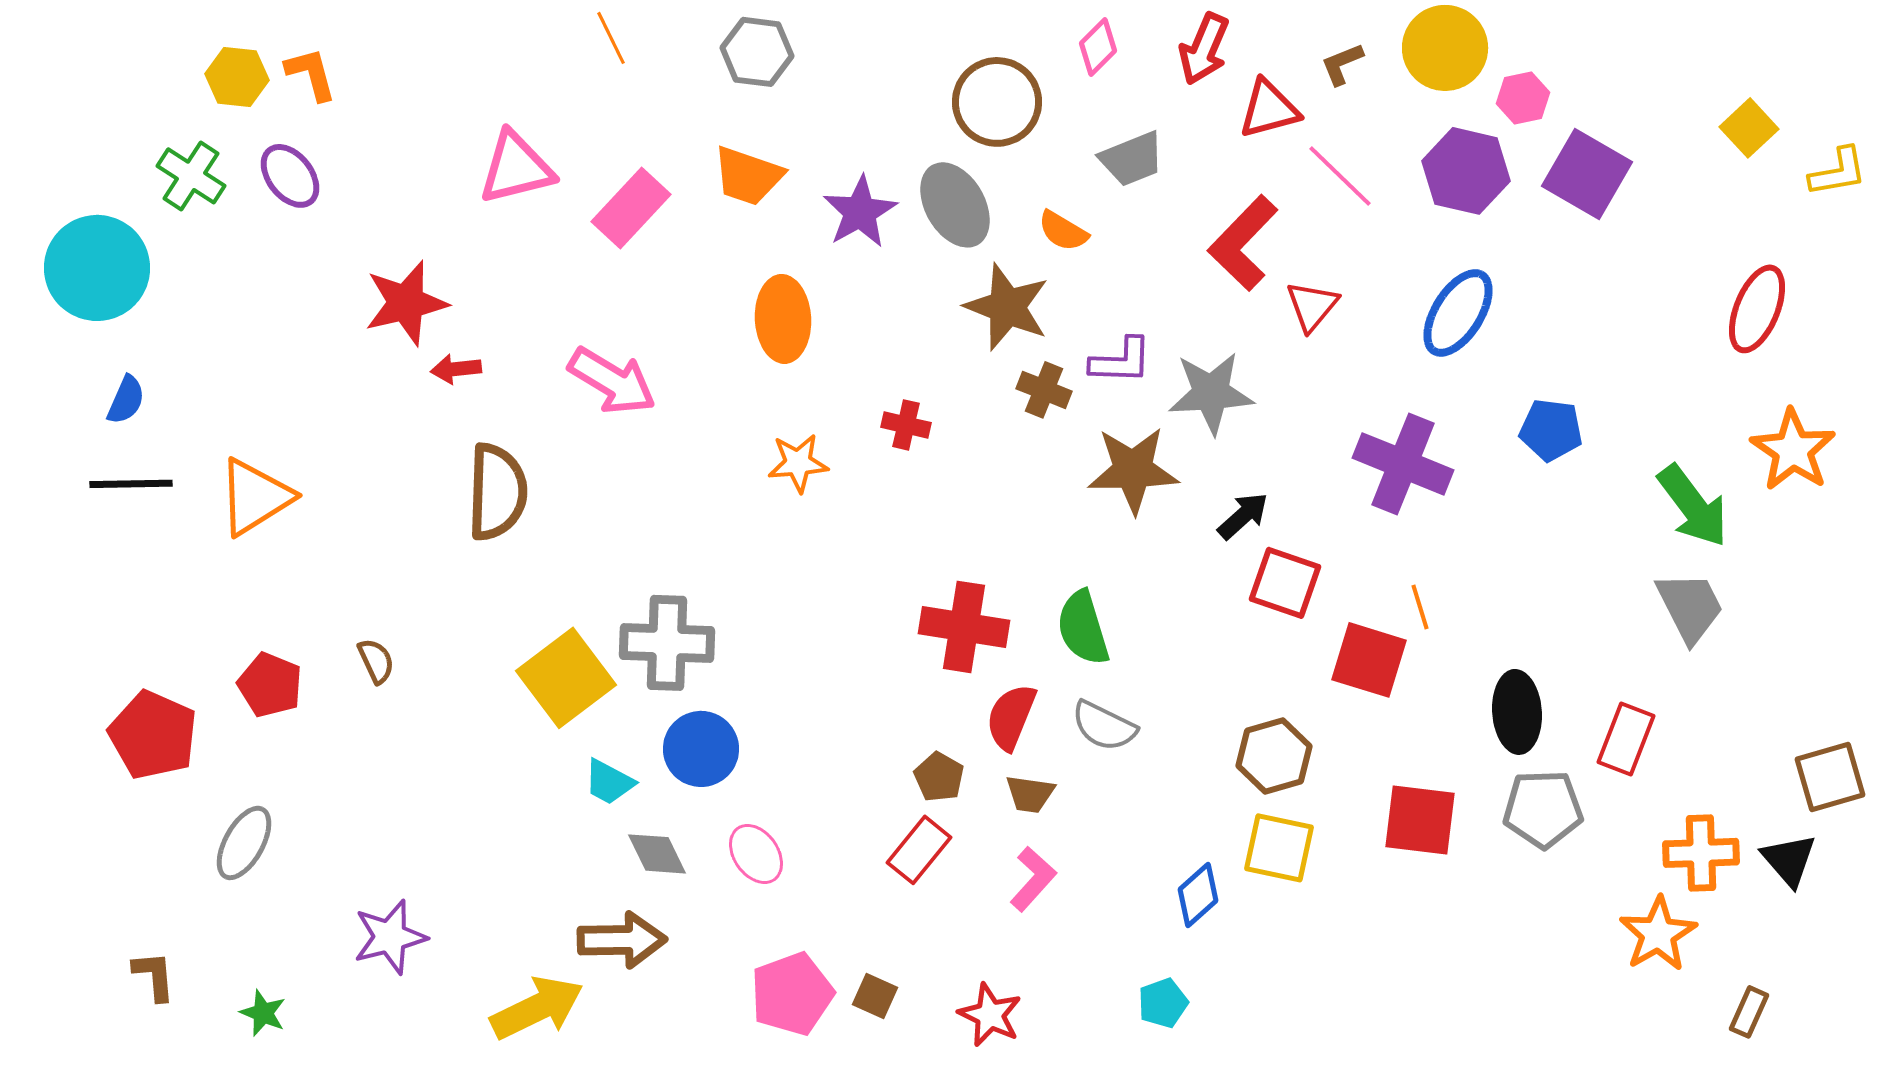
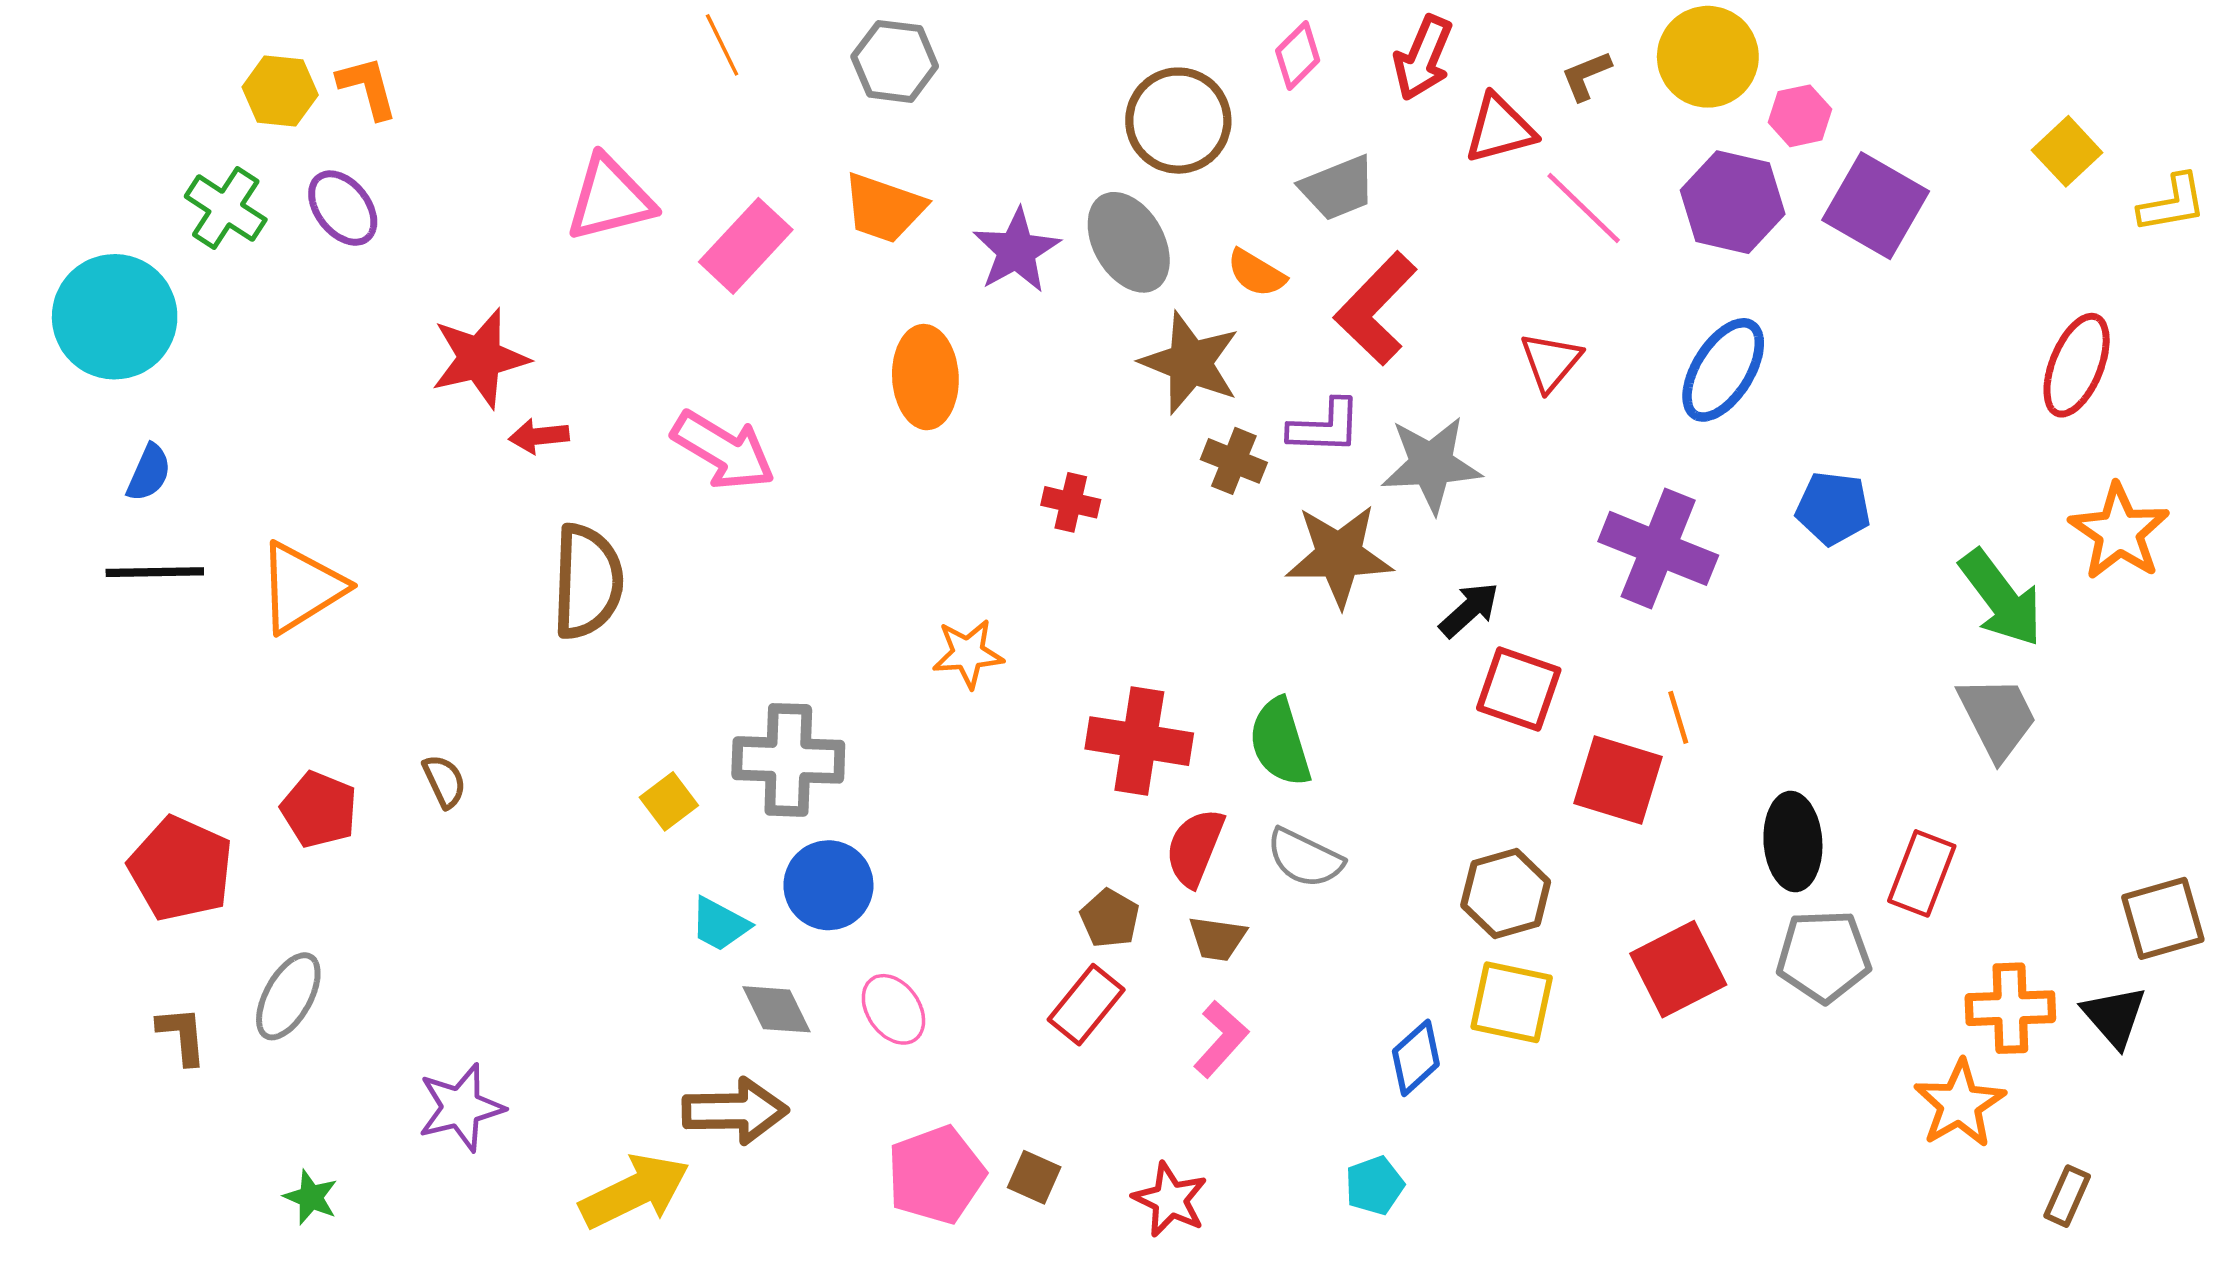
red L-shape: (1243, 243) -> (1376, 308), moved
orange star: (798, 463) -> (968, 654), moved
yellow square: (566, 678) -> (669, 801), size x0.5
red square: (1420, 820) -> (1678, 969), turned -34
brown L-shape: (154, 976) -> (182, 1035), moved

